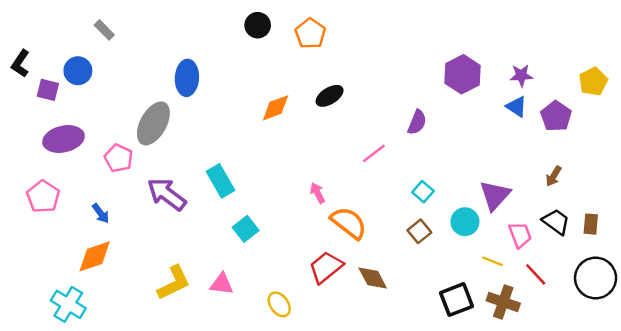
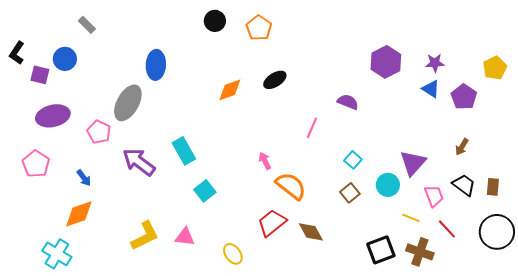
purple semicircle: (417, 122) -> (348, 102), turned -90
pink line: (374, 153) -> (312, 128), turned -30

